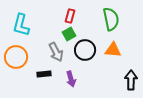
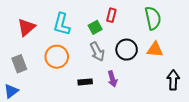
green square: (69, 34) -> (95, 27), moved
black rectangle: (44, 74) -> (85, 82), moved

